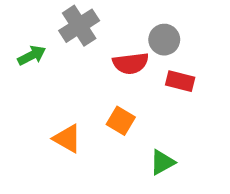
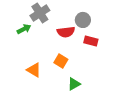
green arrow: (32, 55) -> (24, 29), moved
green triangle: (162, 162) -> (74, 84), moved

